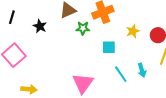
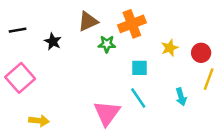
black line: (12, 17) -> (18, 30), turned 64
cyan line: (121, 74) -> (138, 98), moved

